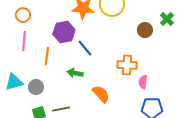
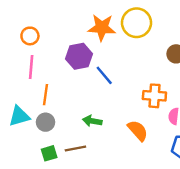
orange line: (47, 56) -> (46, 95), moved
green arrow: (75, 73) -> (92, 121), moved
orange semicircle: (101, 94) -> (138, 131), moved

